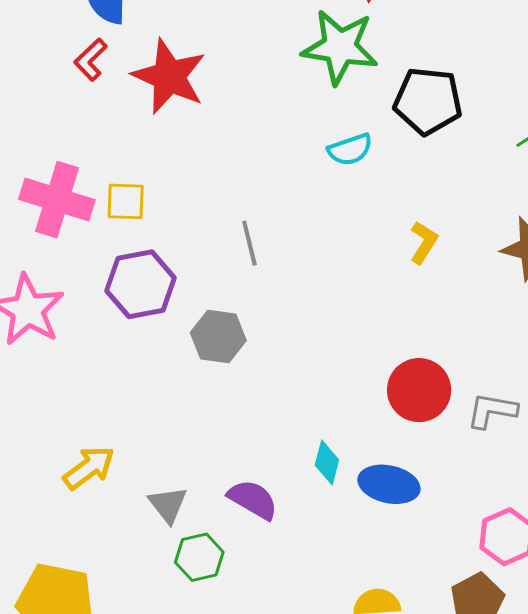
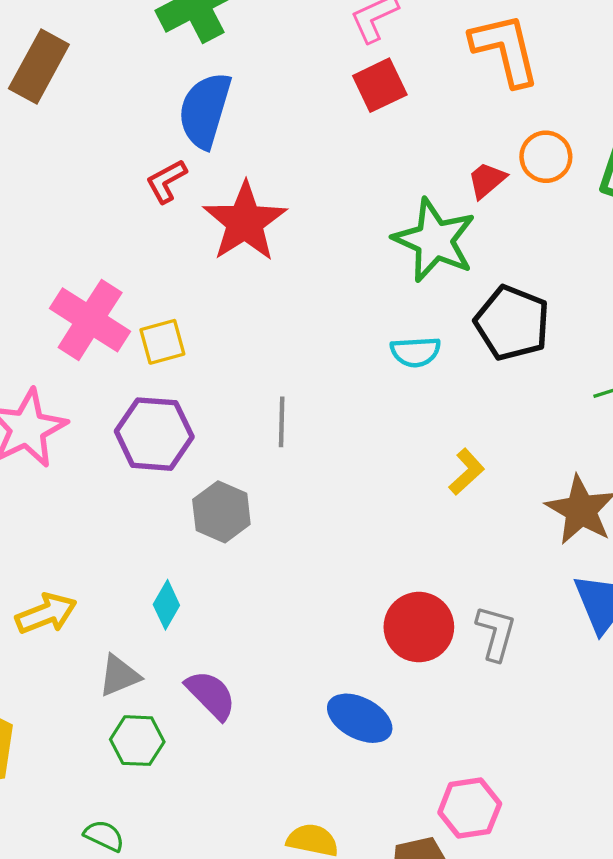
yellow square: (126, 201) -> (162, 342), turned -33
gray L-shape: (492, 411) -> (496, 633), moved, turned 80
cyan diamond: (327, 462) -> (166, 605), moved
gray triangle: (168, 505) -> (119, 676), turned 30

